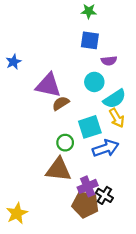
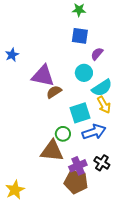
purple semicircle: (109, 61) -> (97, 54), turned 136
green circle: (65, 143) -> (63, 134), moved
black cross: (104, 195) -> (102, 163), moved

